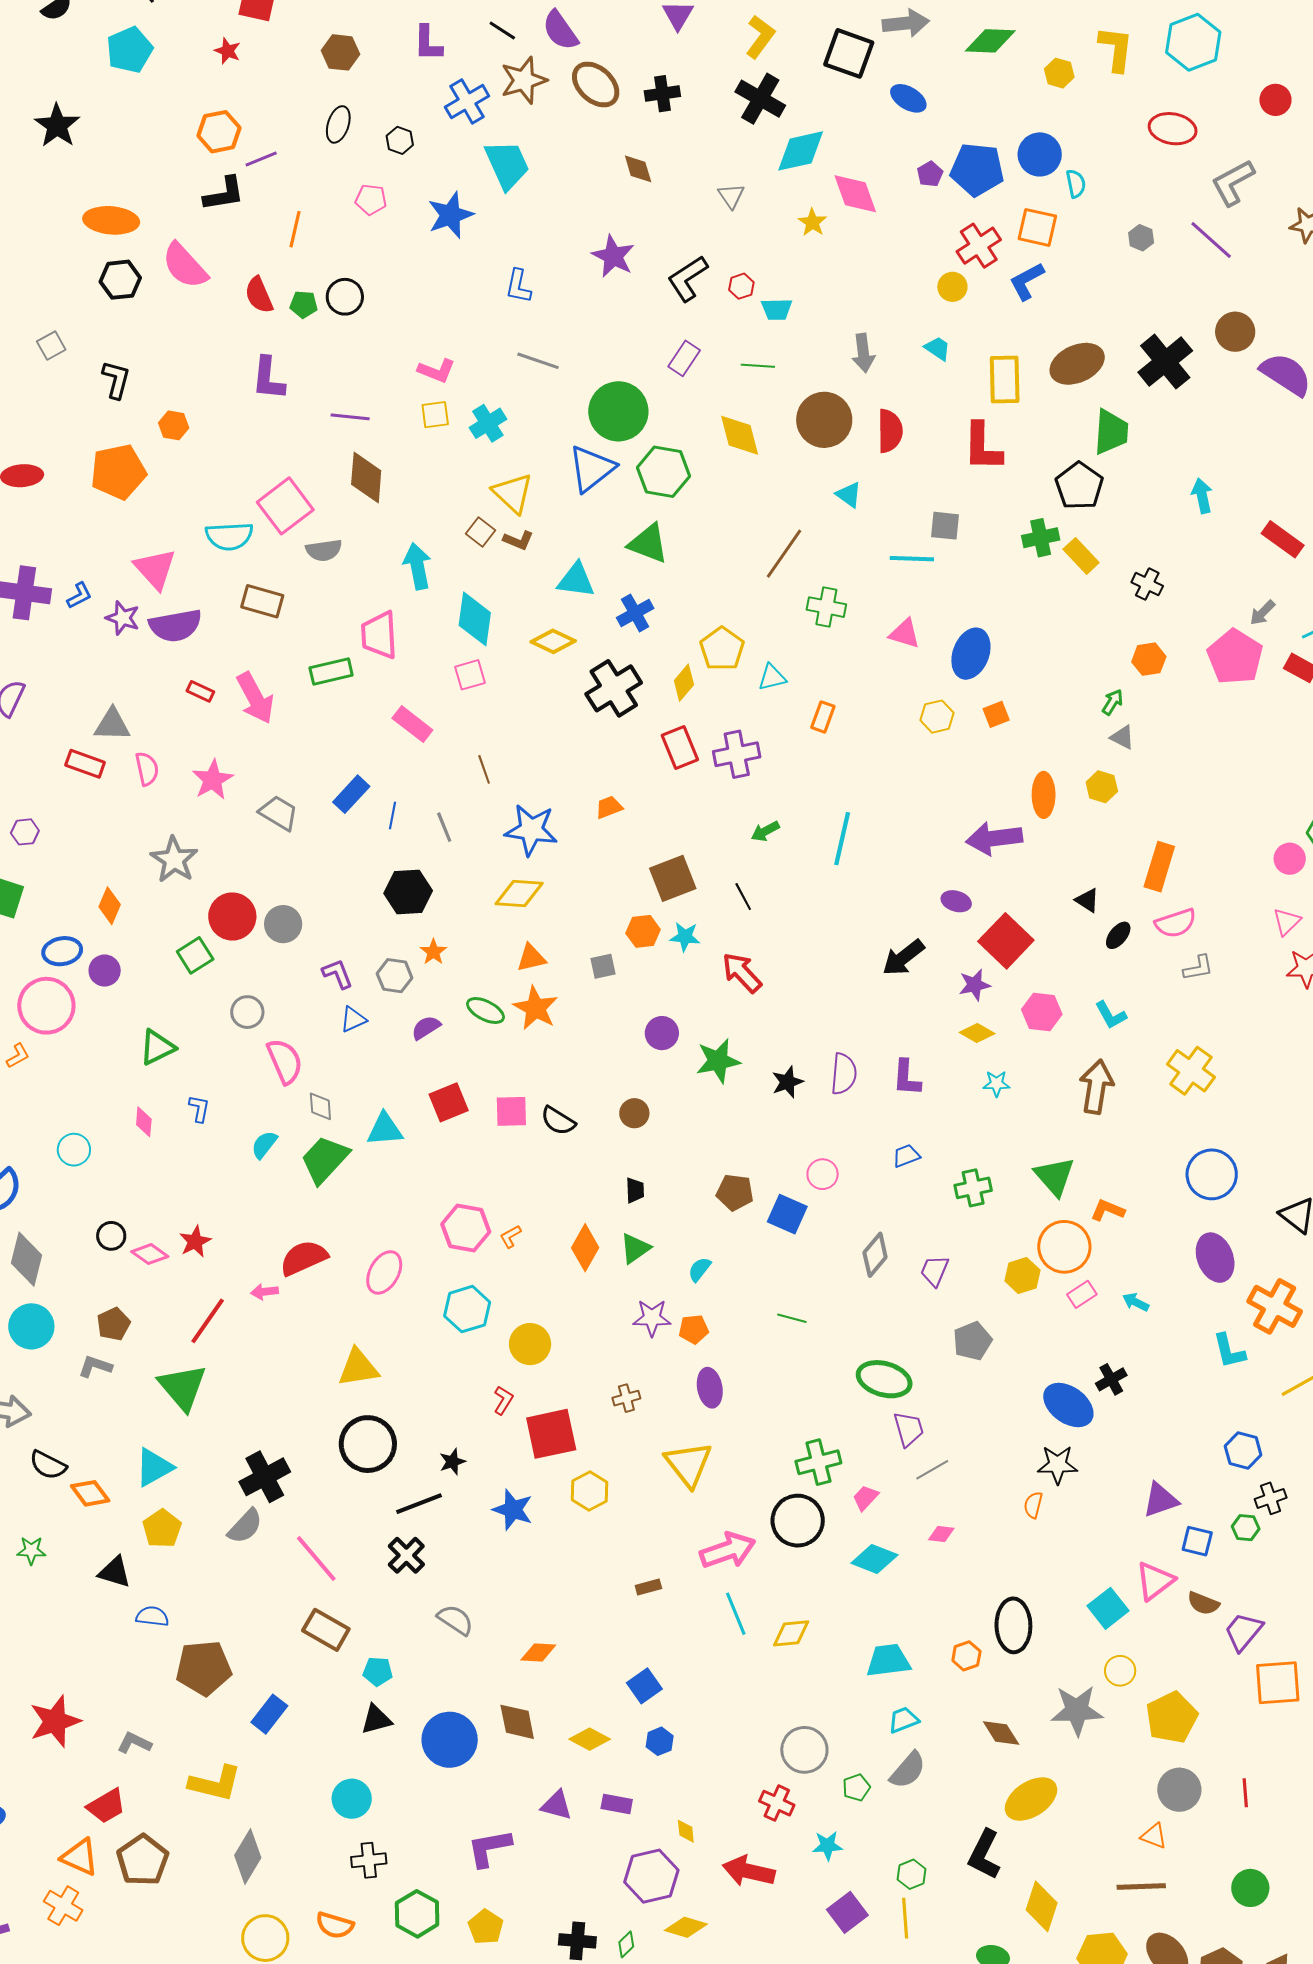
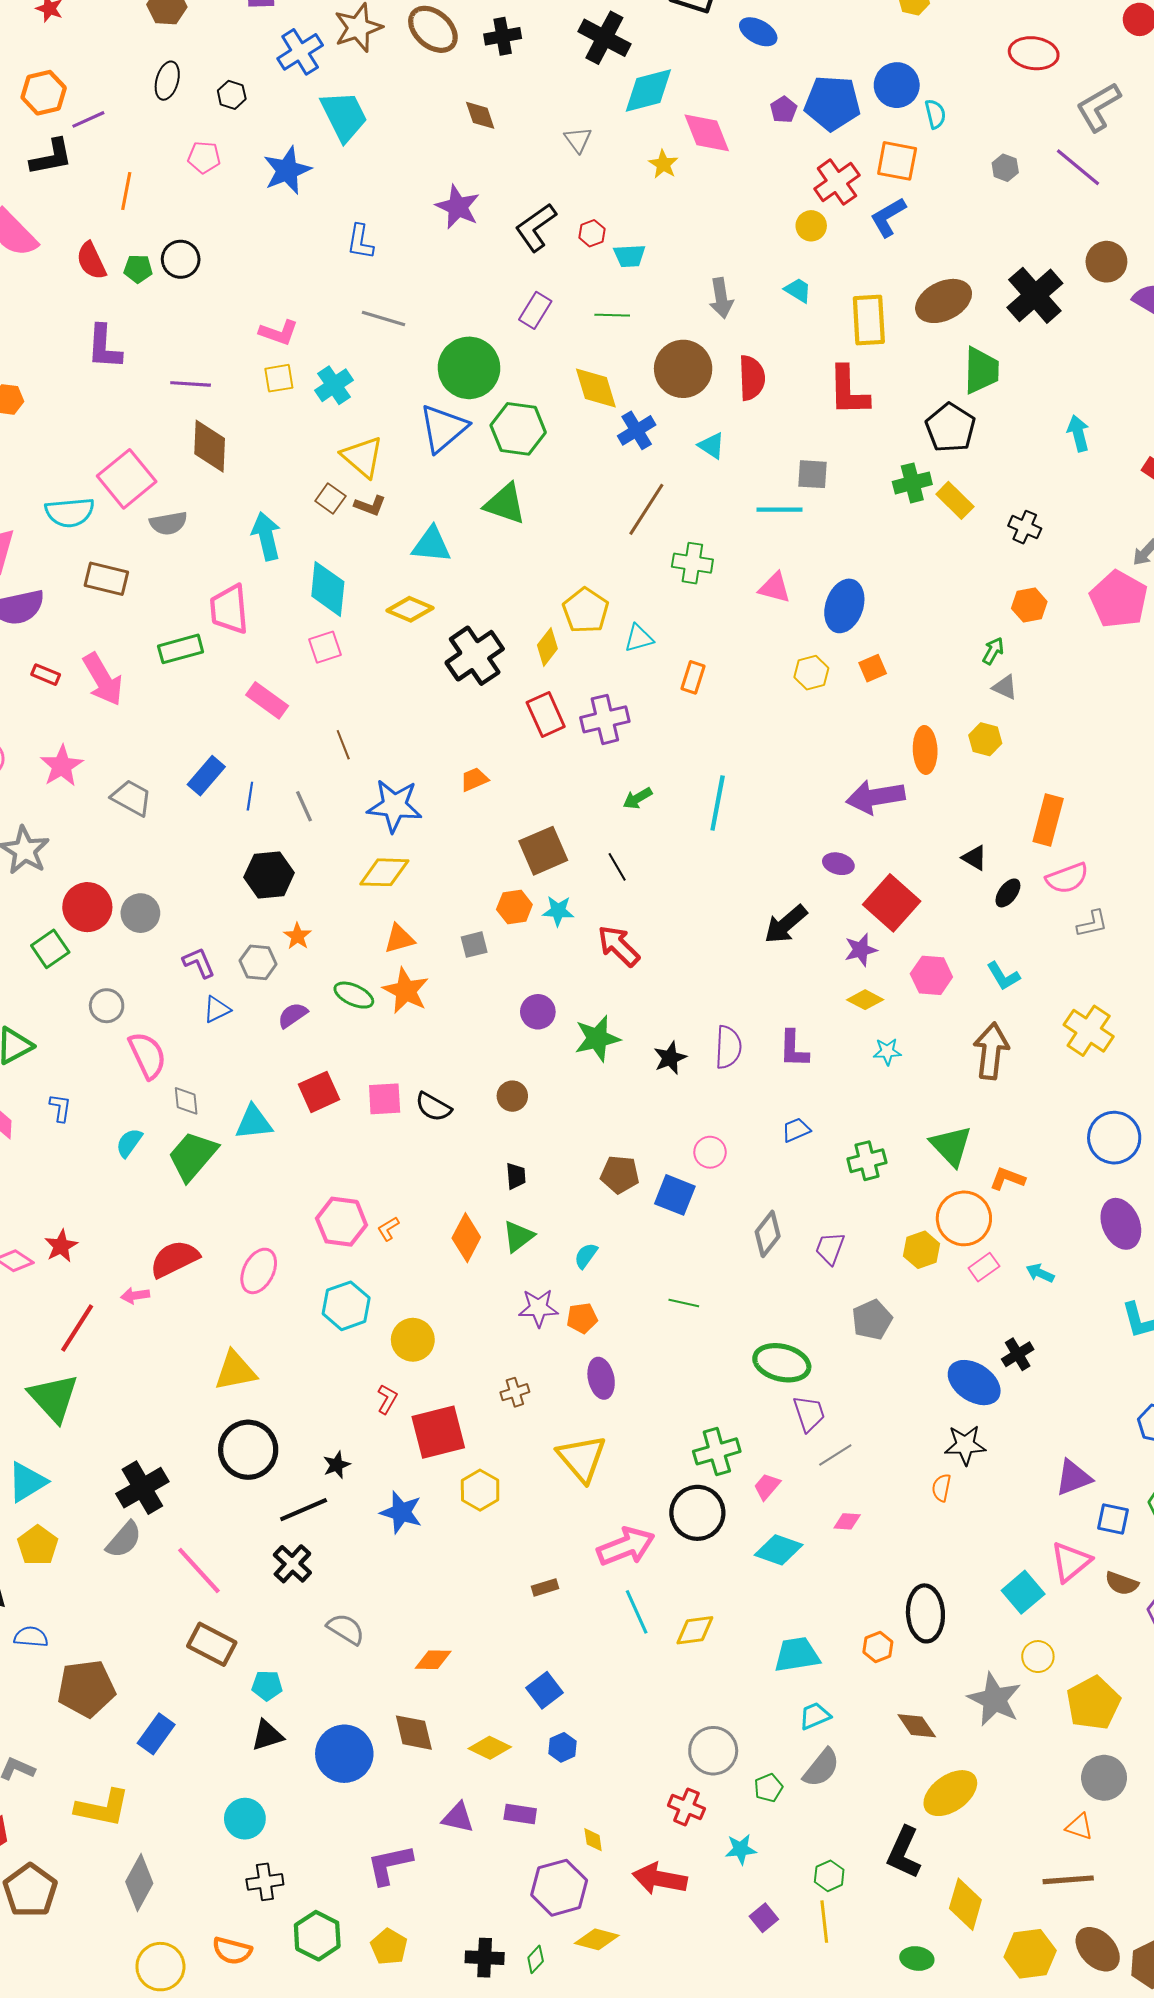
blue cross: (635, 613) -> (637, 430), moved
gray star: (1077, 1710) -> (995, 1699), turned 30
purple square: (847, 1912) -> (764, 1918), size x0.7

